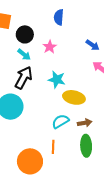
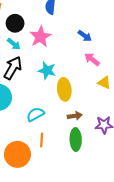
pink star: (50, 47) -> (40, 37), size x1.5
yellow ellipse: (74, 97) -> (64, 89), turned 70
cyan semicircle: (60, 121) -> (35, 114), moved

